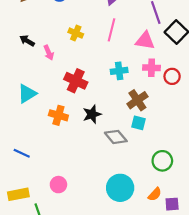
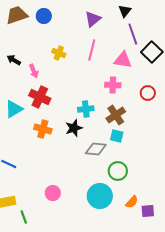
pink cross: (151, 68) -> (113, 85), moved
cyan cross: (119, 71) -> (86, 109), moved
red cross: (76, 81) -> (40, 97), moved
gray diamond: (116, 137) -> (96, 149), turned -45
green circle: (162, 161) -> (118, 171), moved
pink circle: (58, 185) -> (53, 193), moved

